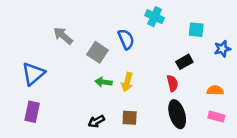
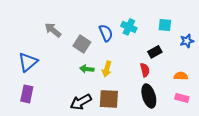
cyan cross: (155, 17) -> (129, 27), moved
brown square: (130, 118) -> (109, 99), size x1.5
black arrow: (96, 121) -> (81, 102), size x1.5

